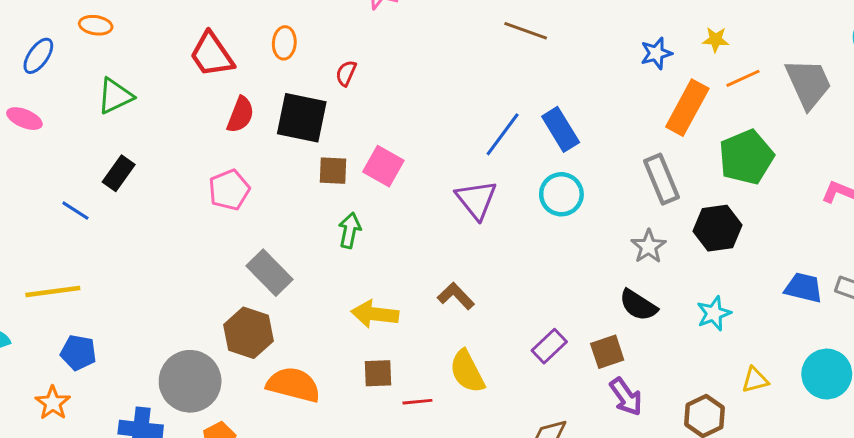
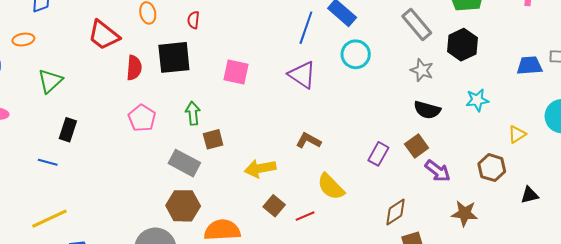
brown square: (333, 171) -> (213, 139), moved
green arrow: (350, 230) -> (193, 113), moved
cyan star: (714, 313) -> (477, 100), turned 30
brown square: (378, 373) -> (274, 206), turned -30

